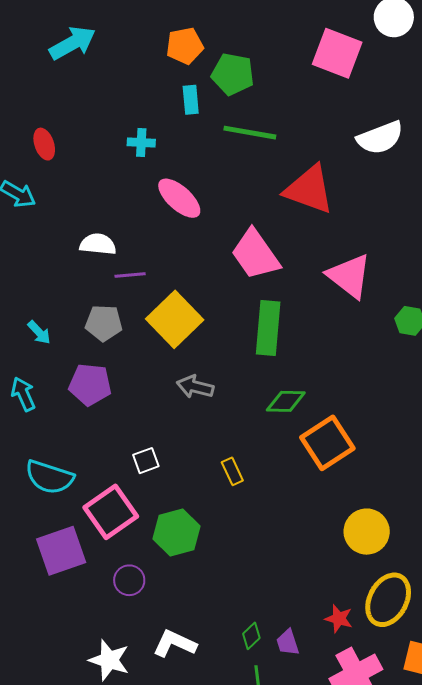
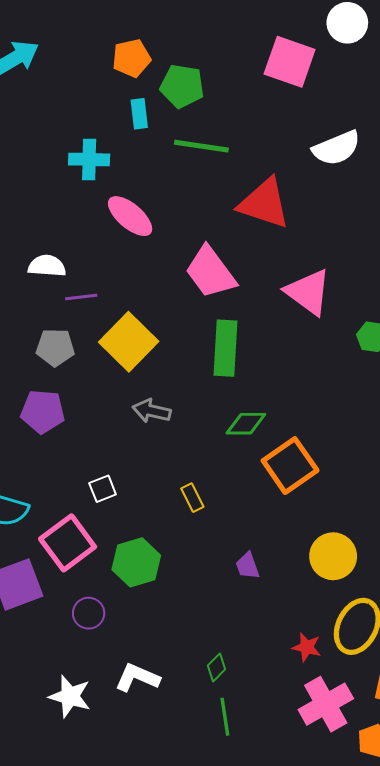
cyan cross: (141, 143) -> (89, 159), size x1.4
purple trapezoid: (288, 642) -> (248, 566), moved

